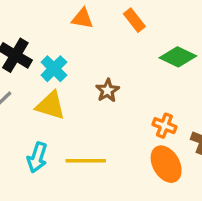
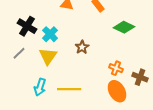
yellow triangle: (51, 106) -> (48, 56), turned 48

